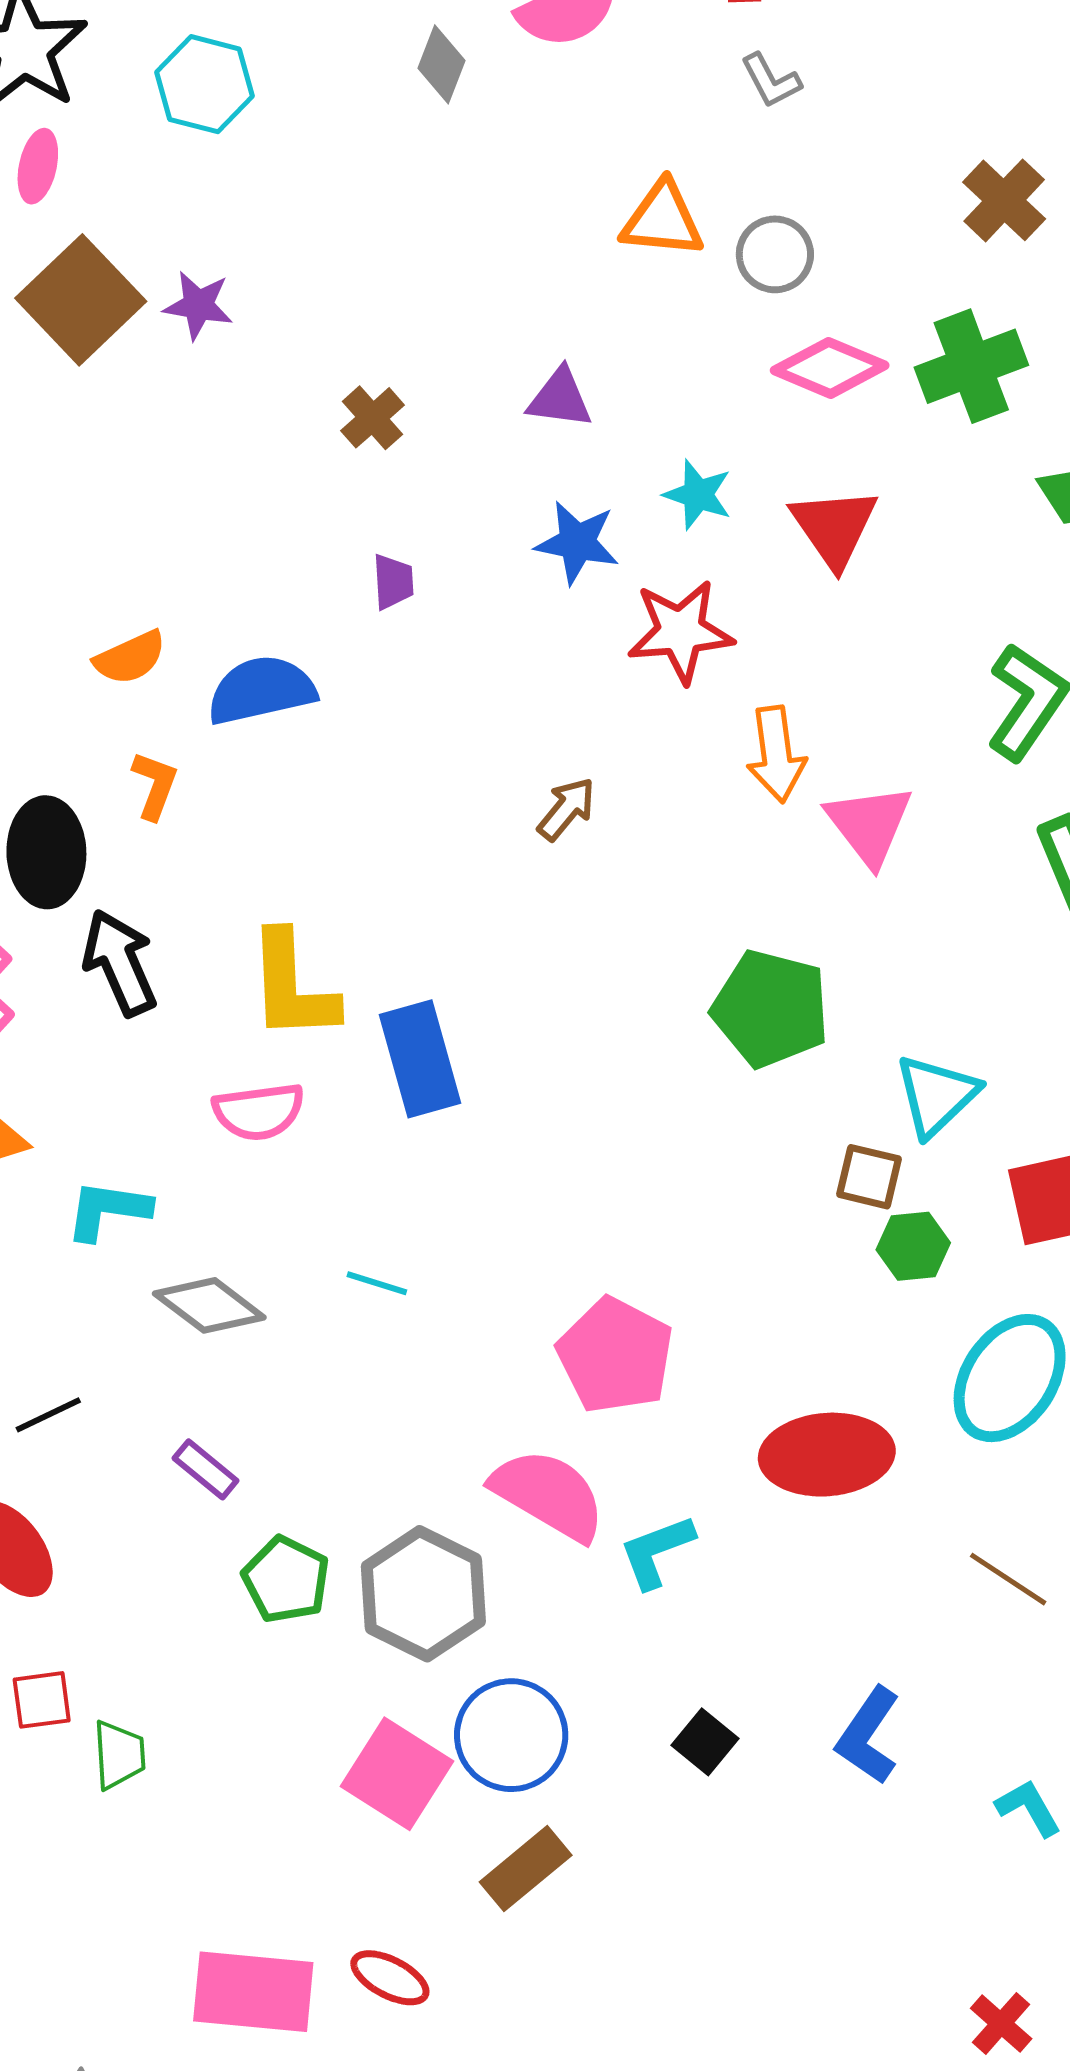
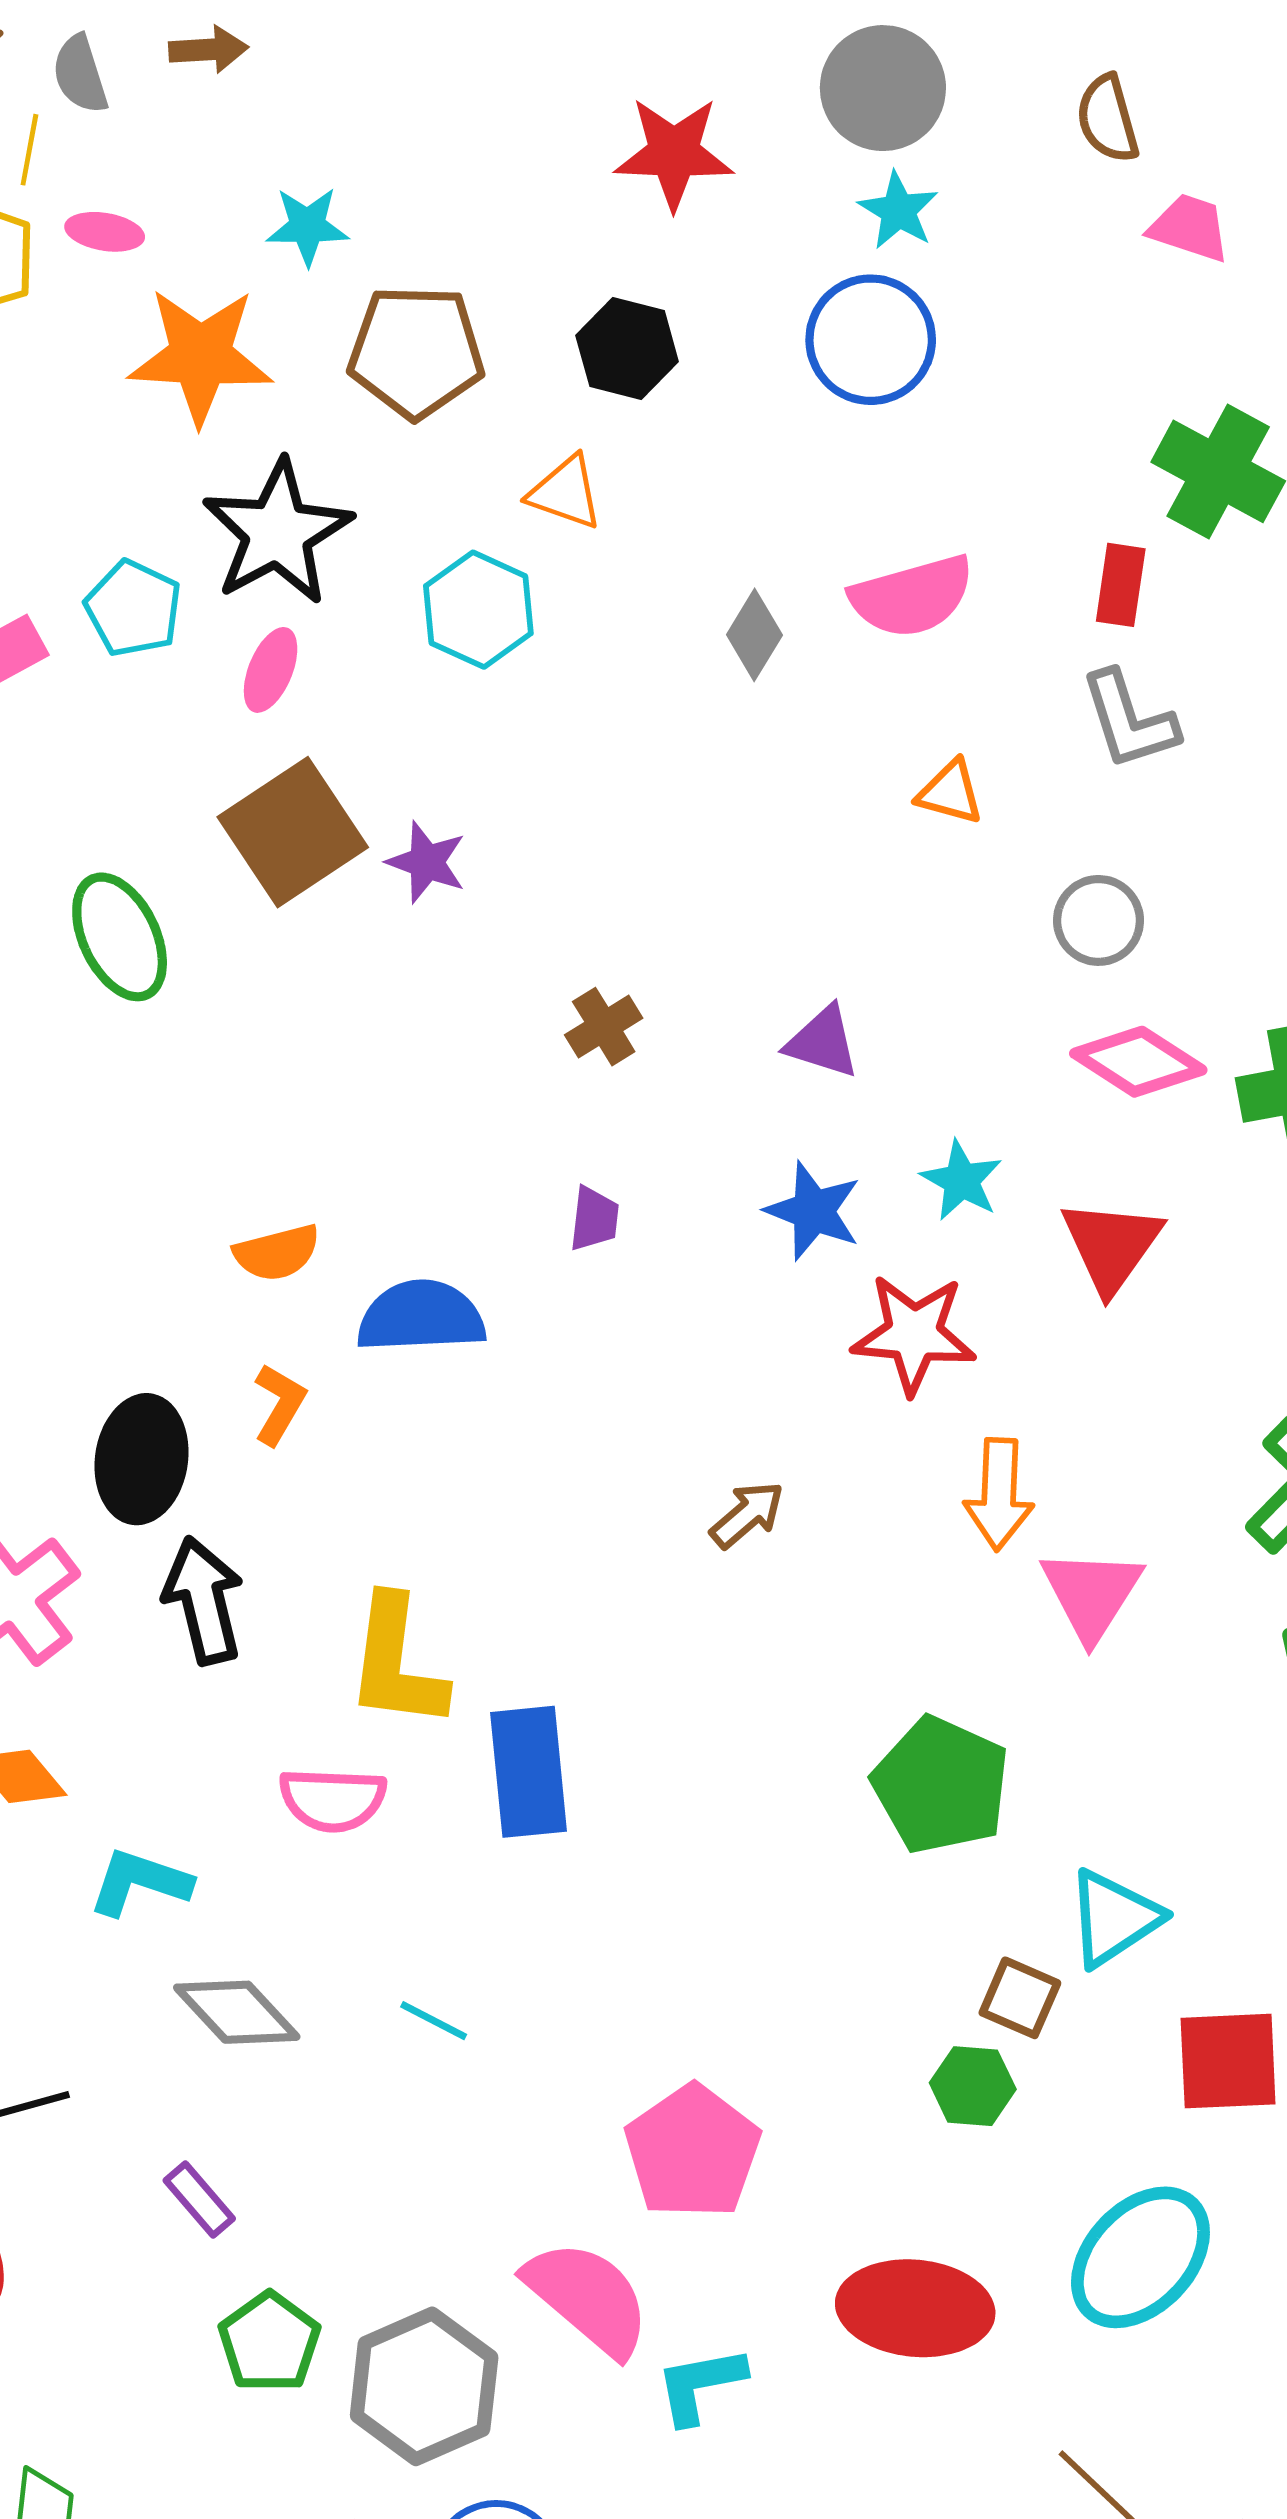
gray L-shape: (771, 81) -> (1129, 720), size x1.5
orange triangle: (663, 220) -> (950, 792), moved, size x0.7
green hexagon: (913, 1246) -> (973, 2086), moved

